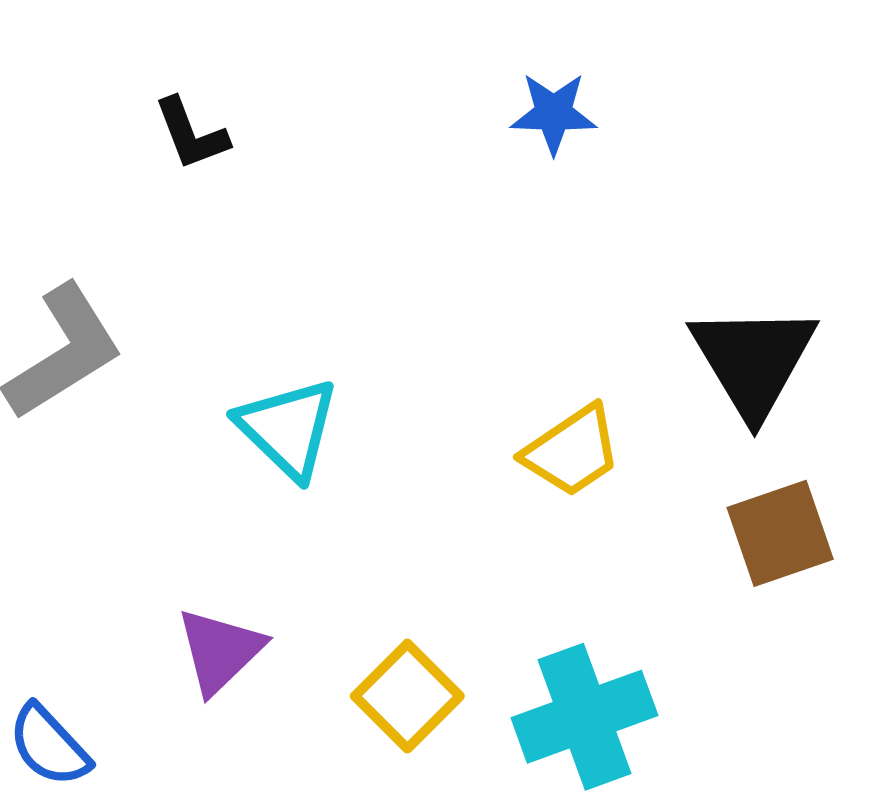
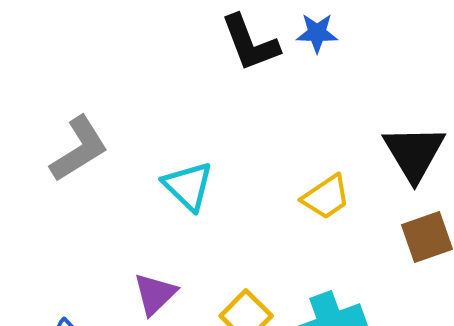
black L-shape: (191, 134) -> (250, 43), moved, size x1.6

